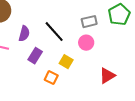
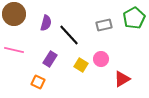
purple semicircle: (24, 34) -> (46, 23), moved
pink circle: (86, 43) -> (101, 59), moved
orange square: (51, 78) -> (38, 82), moved

